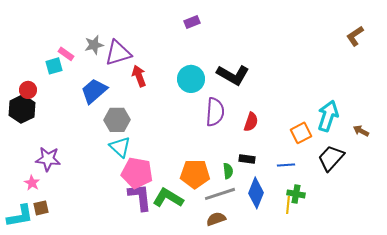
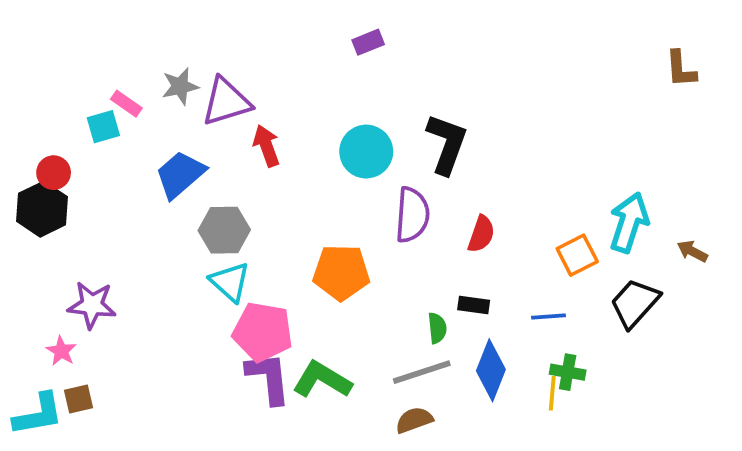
brown L-shape: (355, 36) -> (681, 69), turned -60
black L-shape: (233, 75) -> (447, 144), turned -100
orange pentagon: (195, 174) -> (341, 272), moved

